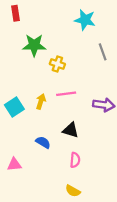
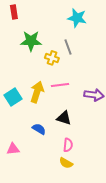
gray line: (103, 52) -> (68, 47), moved
yellow arrow: (41, 102) -> (37, 92), size x1.5
yellow semicircle: (73, 191) -> (66, 163), moved

